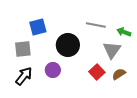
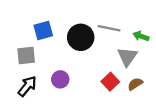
black circle: (68, 45) -> (81, 37), moved

